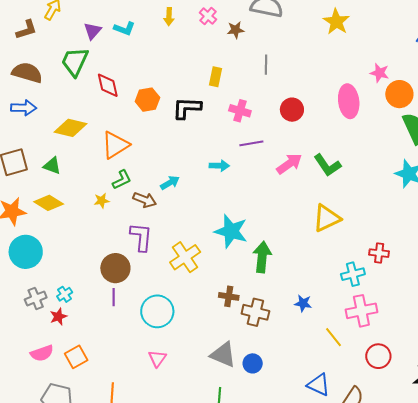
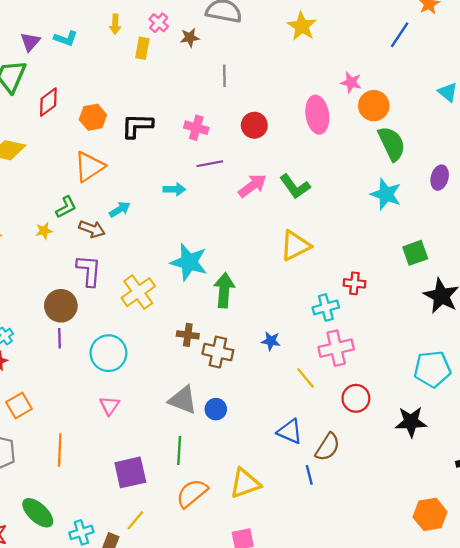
yellow rectangle: (216, 77) -> (142, 48), moved
red diamond: (108, 85) -> (48, 102), turned 68
orange triangle: (115, 145) -> (89, 167), moved

